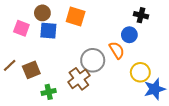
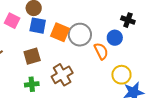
orange square: (76, 16) -> (60, 32), moved
gray circle: (93, 60) -> (80, 35), moved
brown square: (31, 70) -> (32, 56), moved

